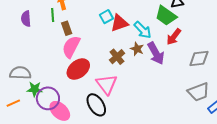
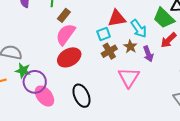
cyan square: (106, 17) -> (104, 34), moved
brown rectangle: (67, 28) -> (64, 15), turned 48
purple arrow: (156, 53) -> (148, 54), size x0.7
pink triangle: (107, 84) -> (129, 77), moved

